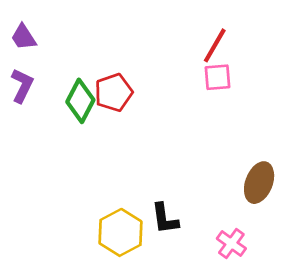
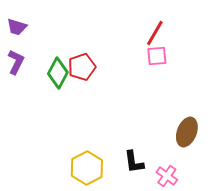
purple trapezoid: (24, 37) -> (17, 27), turned -40
black L-shape: (165, 219) -> (134, 162), moved

